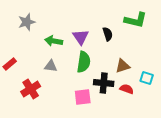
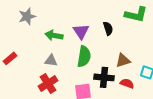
red cross: (31, 89) -> (48, 83), moved

